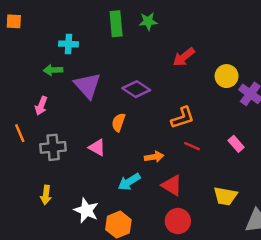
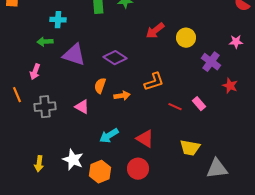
yellow circle: (227, 76) -> (186, 38), moved
purple triangle: (88, 86) -> (74, 55), turned -30
red line: (192, 146) -> (175, 107), moved
orange arrow: (154, 157) -> (122, 96), moved
yellow arrow: (46, 195) -> (39, 164), moved
red circle: (178, 221) -> (138, 169), moved

